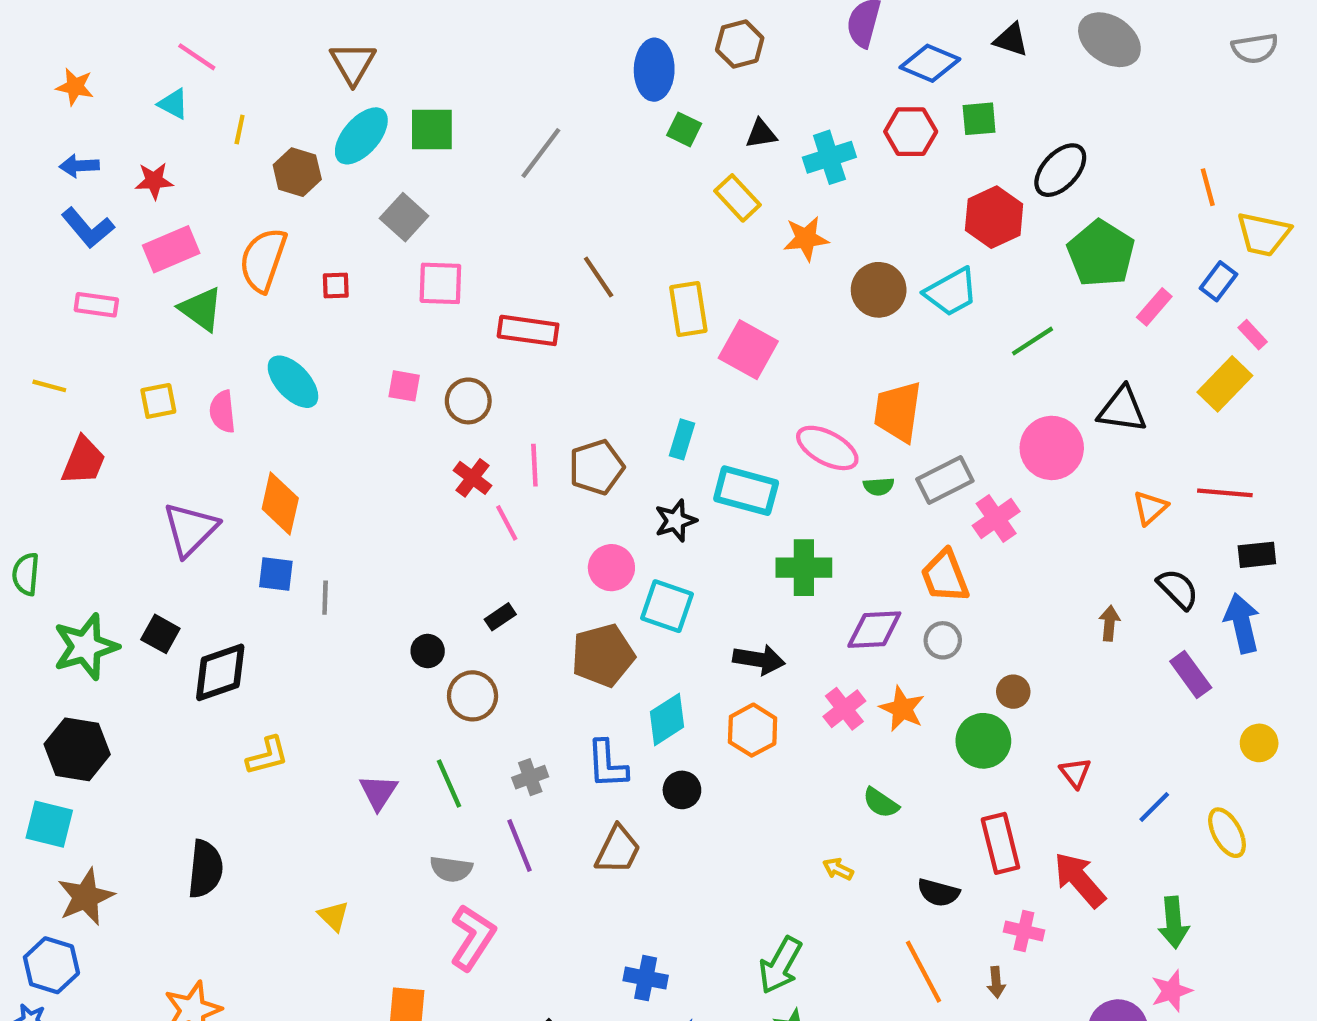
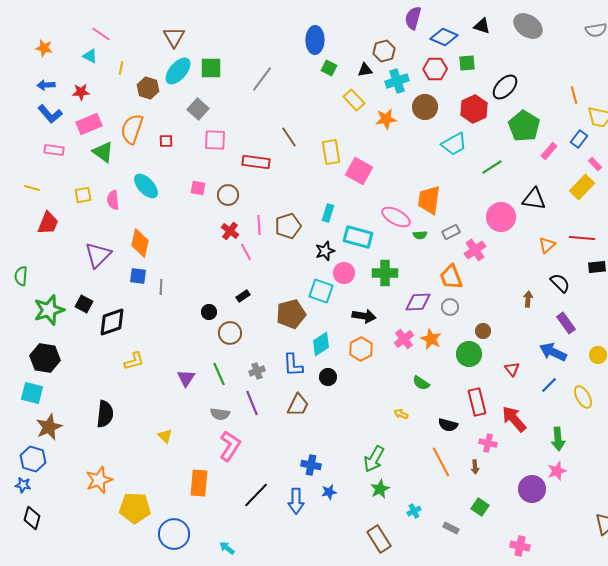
brown hexagon: (740, 44) -> (384, 51), moved
brown circle: (879, 290) -> (425, 107), moved
gray rectangle: (945, 480) -> (451, 232), size x0.7
pink circle: (611, 568) -> (344, 273), moved
blue arrow: (1242, 623) -> (553, 352), moved, turned -52

